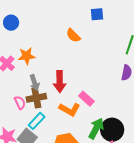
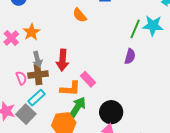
orange star: (27, 56) -> (31, 32), turned -30
orange L-shape: (70, 109) -> (70, 89), turned -30
green arrow: (96, 128) -> (78, 107), moved

